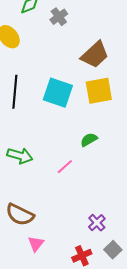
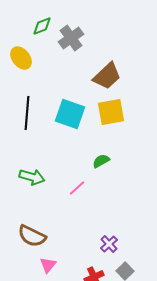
gray cross: (59, 17) -> (71, 38), size x1.4

